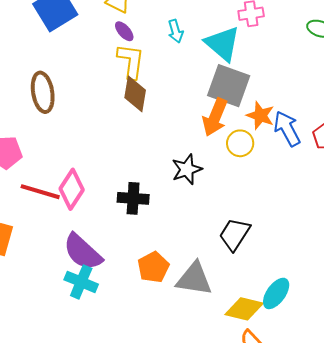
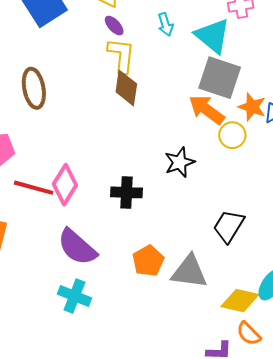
orange arrow: (215, 117) -> (207, 110), turned 105
cyan cross: (81, 282) -> (74, 296), moved

